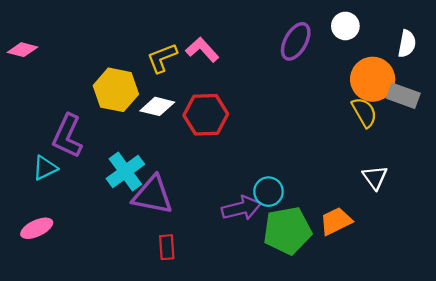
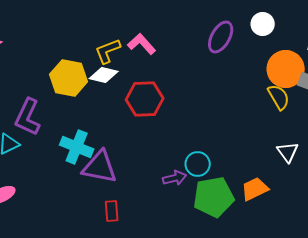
white diamond: (157, 106) -> (104, 75), moved
cyan cross: (125, 171) -> (77, 147), turned -32
purple arrow: (241, 208) -> (175, 178), size x0.7

